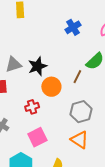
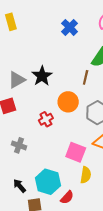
orange circle: (51, 87) -> (68, 102), moved
pink square: (37, 137) -> (76, 152), moved, turned -30

